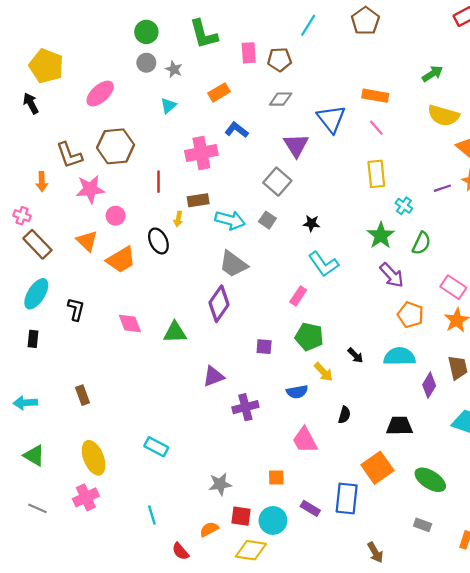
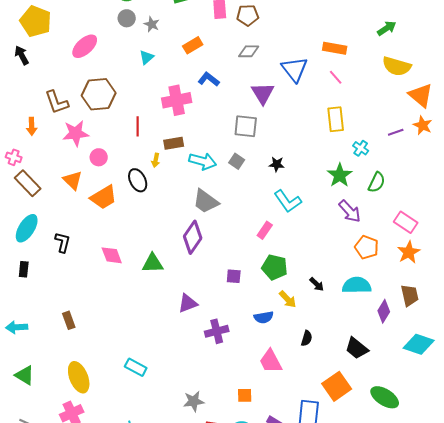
gray square: (277, 182) -> (246, 126), turned -35
black trapezoid: (399, 426) -> (357, 348), turned -140

